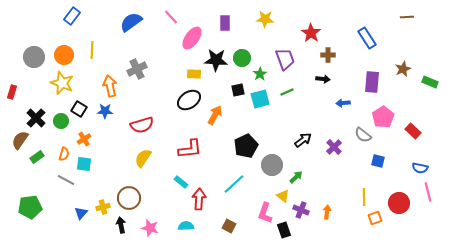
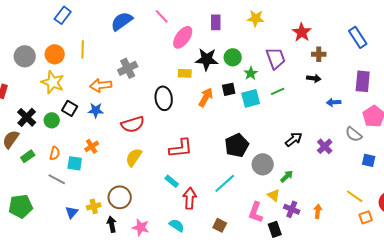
orange arrow: (110, 86) -> (101, 85), turned -85
black ellipse: (189, 100) -> (164, 98), moved, turned -65
orange arrow: (215, 115) -> (206, 97), moved
orange cross: (84, 139) -> (92, 146), moved
yellow line: (364, 197) -> (355, 196), turned -54
cyan semicircle: (186, 226) -> (177, 225), turned 35

